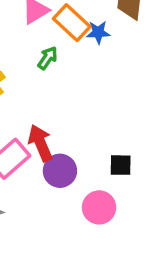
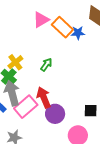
green arrow: (48, 58) -> (46, 65), moved

